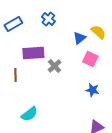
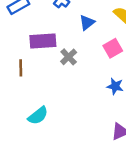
blue triangle: (79, 38) -> (87, 23), moved
pink square: (90, 59) -> (113, 48), turned 35

